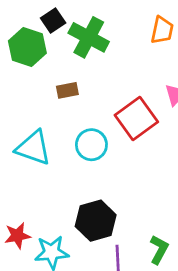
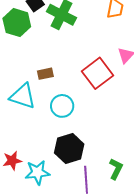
brown rectangle: (67, 90) -> (45, 74), moved
cyan circle: (91, 145) -> (62, 106), moved

